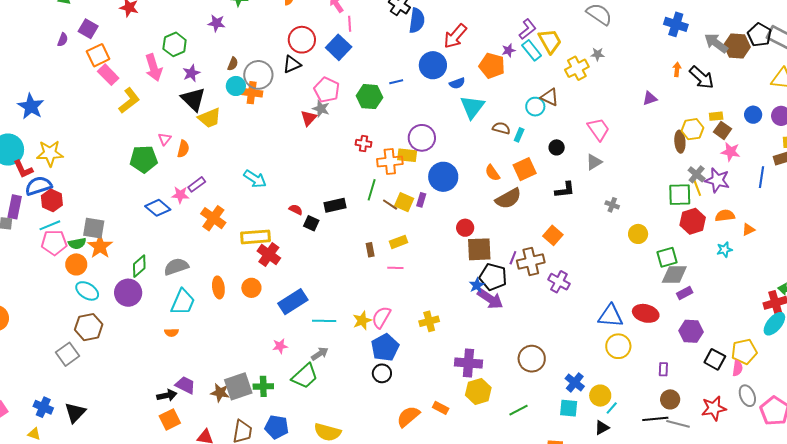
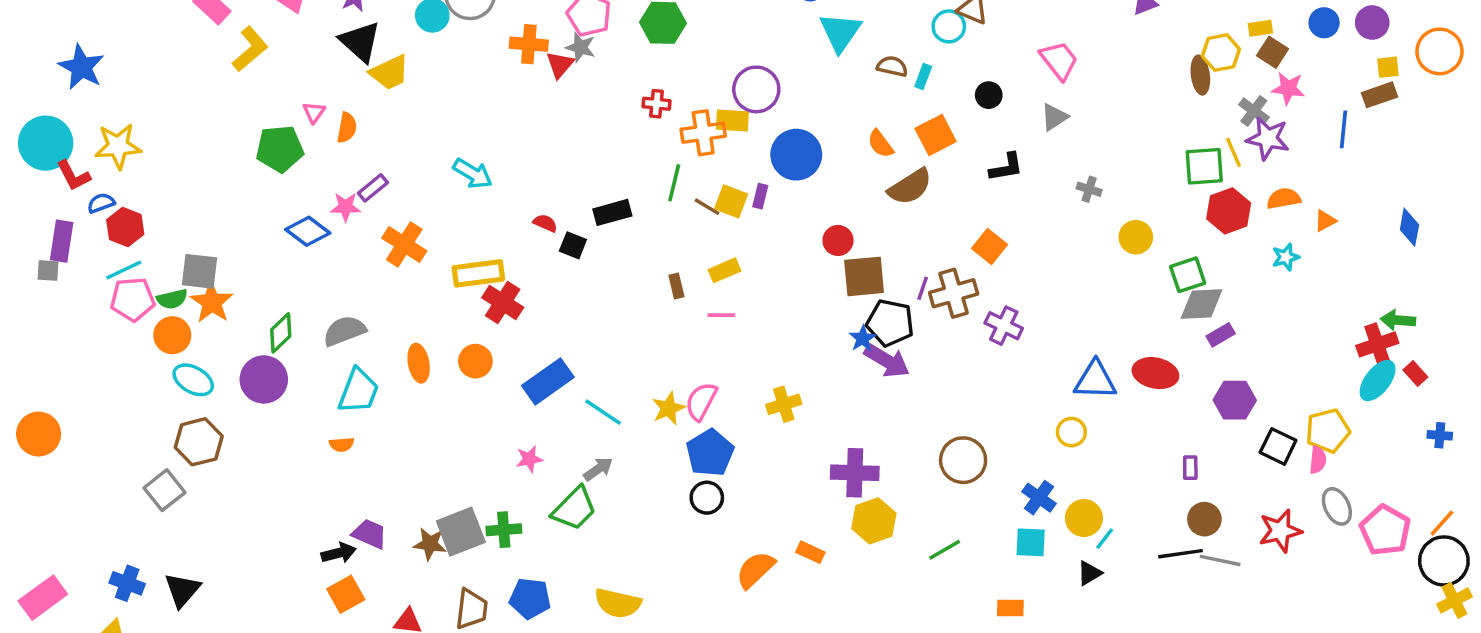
orange cross: (252, 93) -> (529, 44), moved
gray cross: (697, 174) -> (1254, 111), moved
blue semicircle: (39, 186) -> (101, 203), size x0.6
cyan line: (324, 321) -> (603, 412), turned 35
yellow circle: (618, 346) -> (1071, 432), moved, size x0.7

